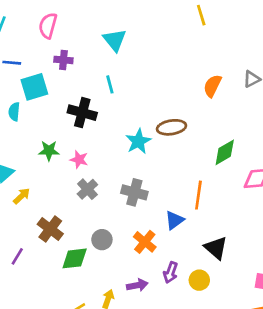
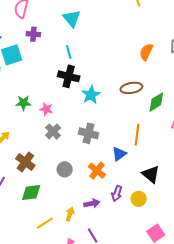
black cross: (82, 113) -> (69, 76), moved
brown ellipse: (172, 127) -> (131, 88), moved
green diamond: (75, 258) -> (31, 193), moved

